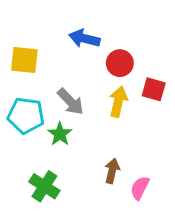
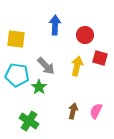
blue arrow: (84, 38) -> (55, 25), turned 78
red circle: (120, 63) -> (85, 35), moved
pink semicircle: (140, 188) -> (96, 111), moved

